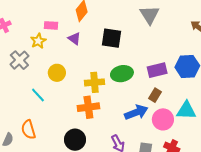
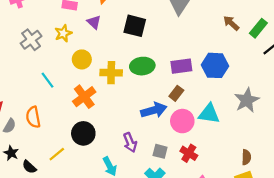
yellow star: (38, 41) -> (63, 33), moved
yellow circle: (57, 73) -> (82, 59), moved
orange cross: (88, 107) -> (84, 97), moved, turned -35

